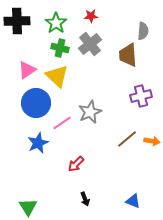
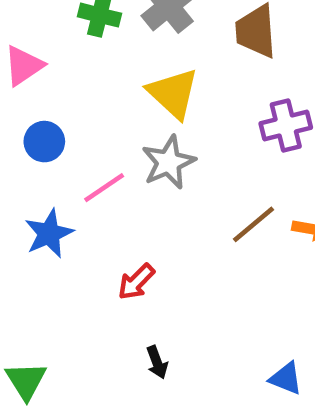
yellow triangle: (57, 76) -> (173, 93), moved
blue circle: (36, 103) -> (44, 142), size x0.6
blue triangle: (133, 201) -> (286, 378), moved

